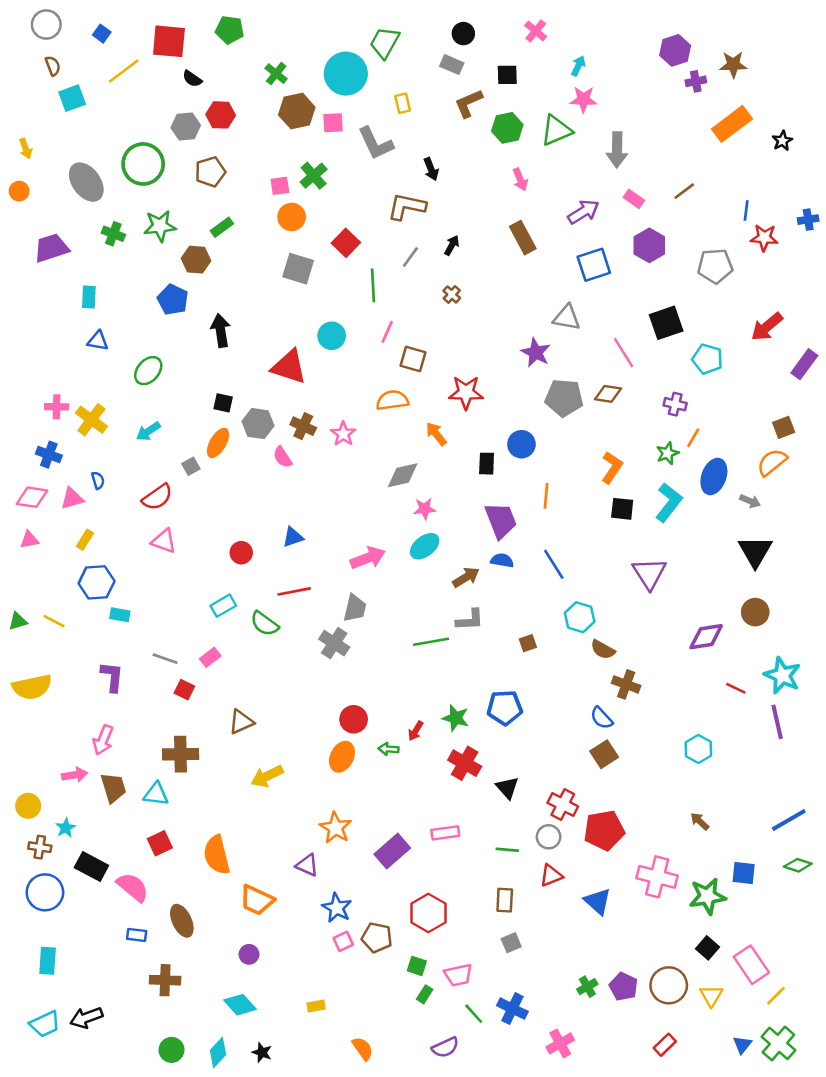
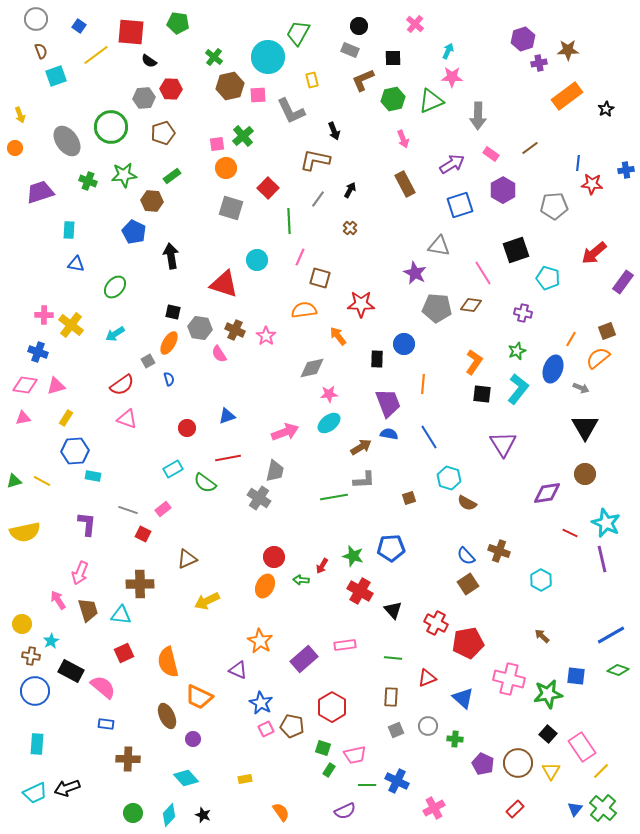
orange line: (693, 438) -> (571, 339), moved
blue semicircle: (98, 480) -> (169, 379), moved
brown cross: (626, 684) -> (499, 551), moved
pink arrow: (75, 775) -> (58, 600), turned -114
gray circle: (549, 837) -> (428, 726), moved
brown ellipse: (182, 921) -> (167, 716), moved
green cross: (587, 987) -> (455, 739), moved, turned 35
green line: (474, 1014) -> (367, 785), turned -48

